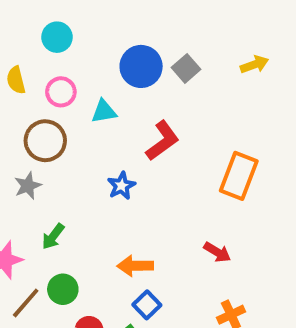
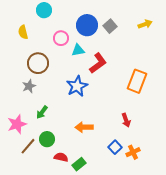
pink circle: (61, 92) -> (61, 38), moved
cyan triangle: (104, 111) -> (78, 50), moved
blue star: (121, 186) -> (77, 86), size x1.5
red arrow: (217, 252) -> (126, 120), turned 40
blue square: (147, 305) -> (115, 147), moved

